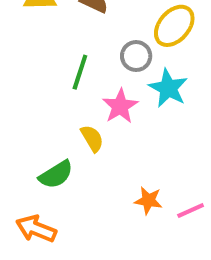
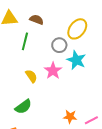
green line: (80, 72) -> (25, 41), moved
yellow semicircle: (92, 138) -> (31, 76), moved

